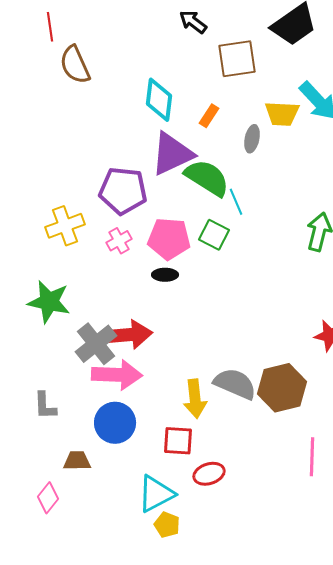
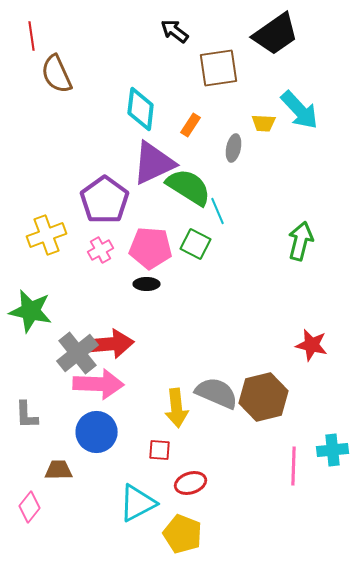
yellow trapezoid: (282, 114) -> (264, 123), size x0.7
purple pentagon: (123, 191) -> (105, 200), turned 30
red square: (178, 441) -> (160, 450), size x0.7
yellow pentagon: (167, 525) -> (183, 534), moved, size x1.5

